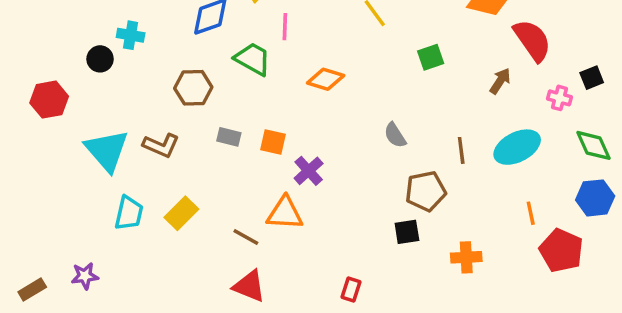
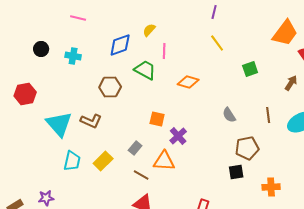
black circle: (100, 59) -> (41, 49), moved
gray rectangle: (229, 137) -> (135, 148), moved, turned -64
brown line: (461, 150) -> (268, 115), moved

